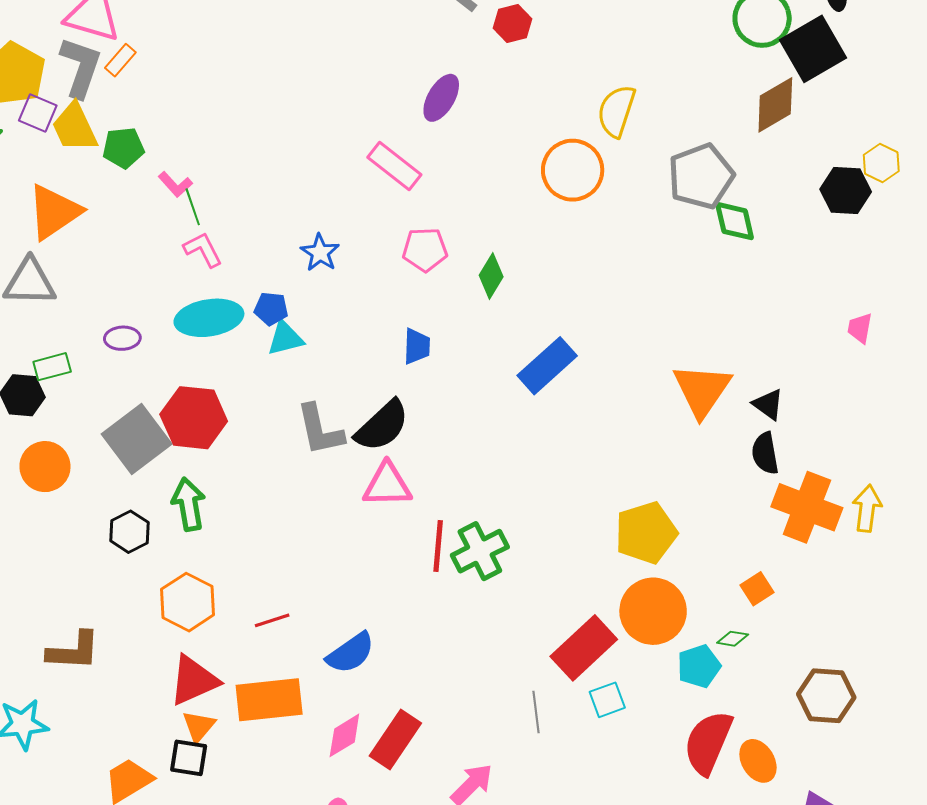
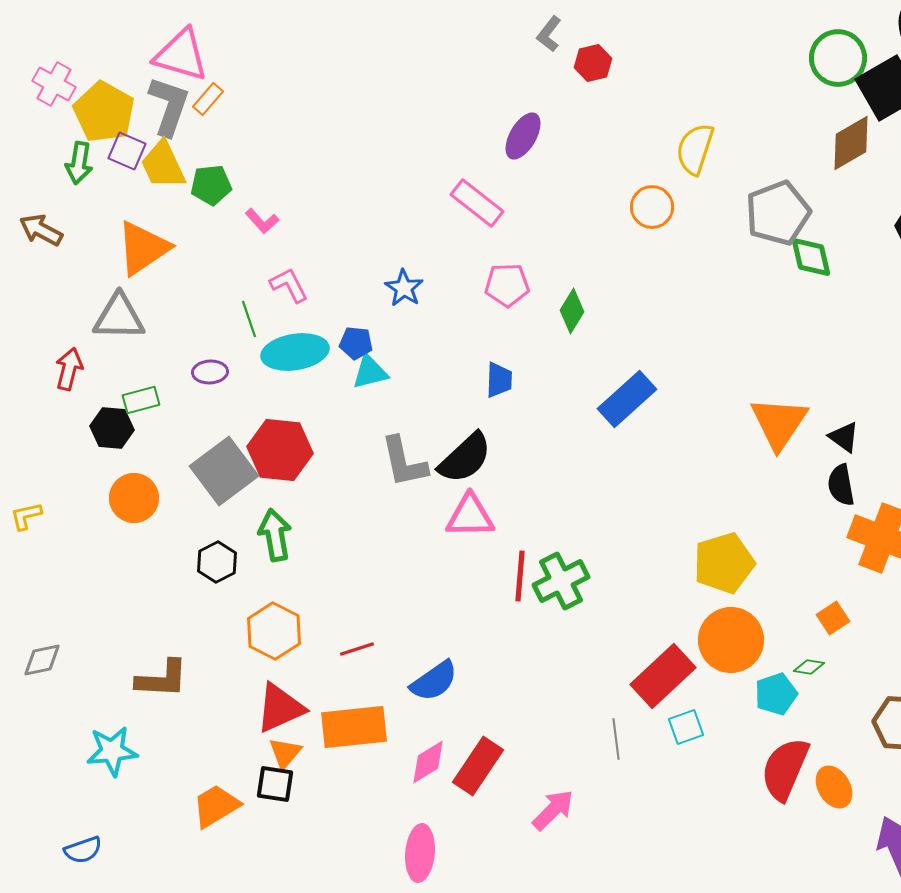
orange circle: (573, 170) -> (652, 207), size x0.7
green line: (193, 207) -> (249, 319), moved

